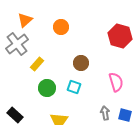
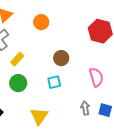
cyan square: (74, 87) -> (54, 82), turned -32
green circle: (47, 88) -> (18, 83), moved

